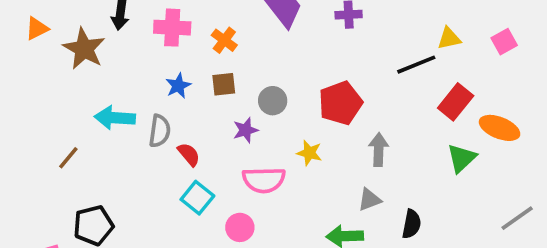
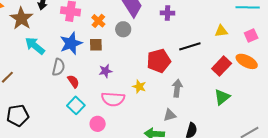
black line: (416, 65) -> (190, 46), moved
blue star: (178, 86) -> (71, 43), size x1.6
gray circle: (273, 101) -> (123, 29), moved
cyan arrow: (115, 118) -> (35, 46), moved, turned 30
orange ellipse: (500, 128) -> (247, 61), moved

